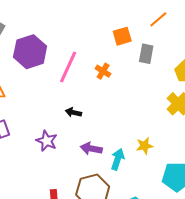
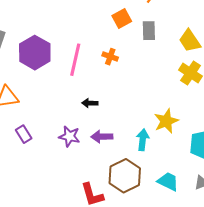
yellow star: (145, 146) -> (166, 121), size x1.4
purple arrow: (91, 149) -> (102, 137), moved

